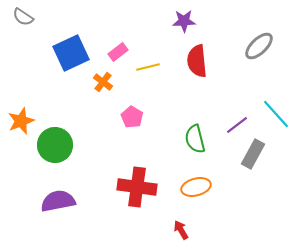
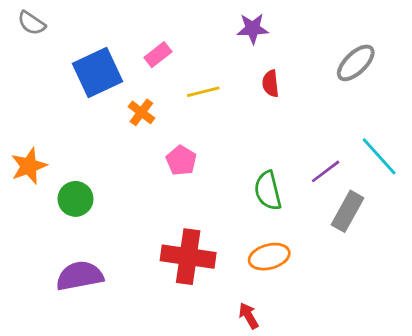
pink rectangle: (118, 52) -> (158, 55), moved
red semicircle: (197, 61) -> (271, 84), size x0.6
green circle: (55, 145) -> (75, 199), size x0.7

